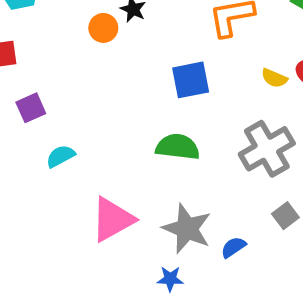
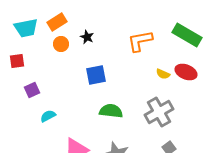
orange circle: (103, 28) -> (61, 44), moved
blue square: (191, 80) -> (96, 75), moved

